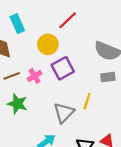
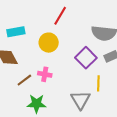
cyan rectangle: (17, 24) -> (16, 32), turned -60
purple square: (63, 68) -> (86, 58), moved
pink cross: (34, 76) -> (45, 74), turned -32

